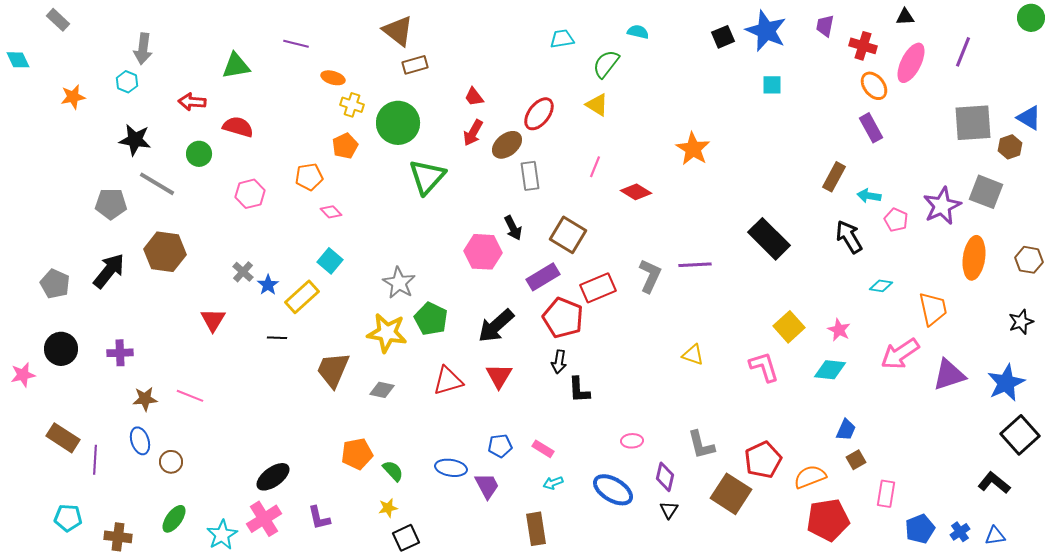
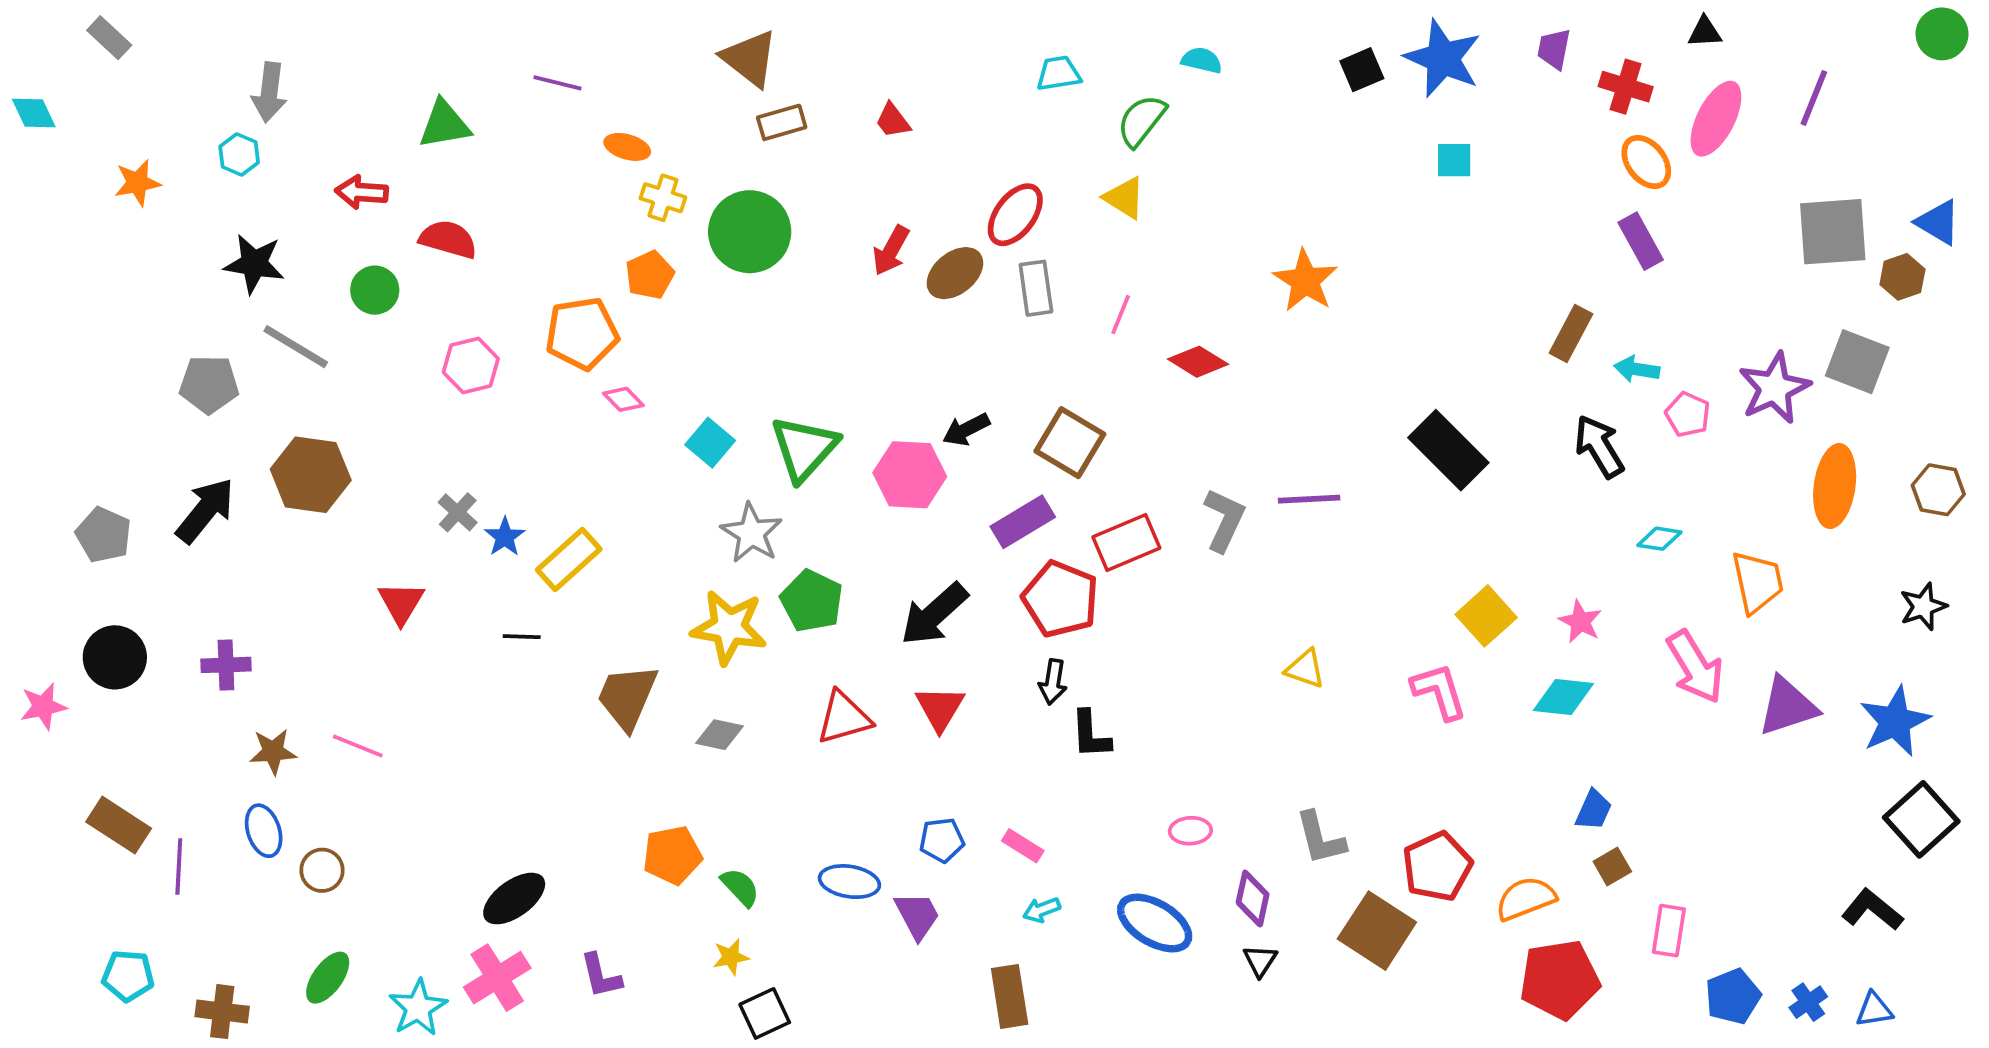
red trapezoid: (474, 97) -> (893, 121), moved
gray rectangle: (530, 176) -> (1036, 288), moved
orange pentagon: (309, 177) -> (582, 333), size x1.4
green triangle: (427, 177) -> (804, 448), moved
black arrow: (513, 228) -> (966, 429), turned 90
cyan square: (330, 261) -> (710, 443), moved
pink arrow: (900, 354) -> (1695, 667), turned -87

